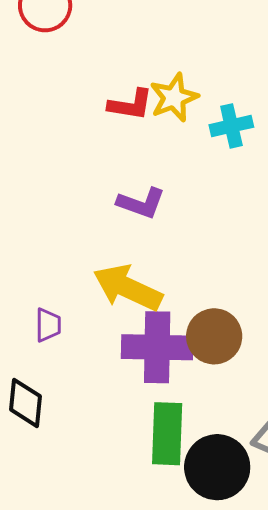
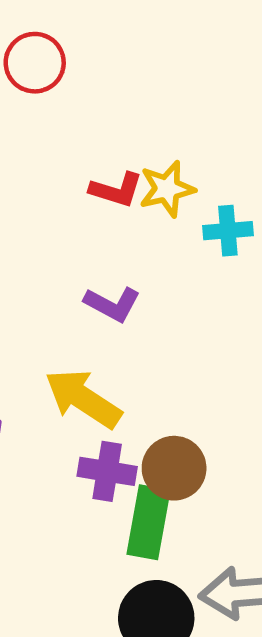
purple cross: (157, 347) -> (107, 471), size x0.7
green rectangle: (167, 434) -> (148, 522), moved

